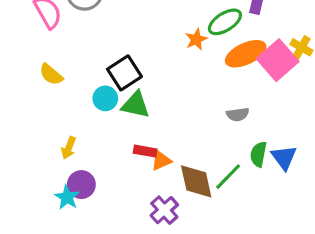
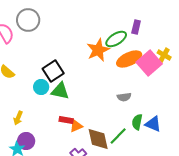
orange star: (196, 39) -> (98, 50), size x1.6
blue triangle: (284, 157) -> (153, 124), turned -30

